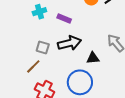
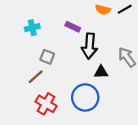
cyan cross: (39, 12) -> (32, 28), moved
black arrow: (69, 43) -> (90, 46), moved, turned 105

